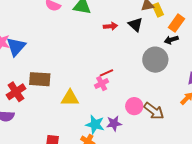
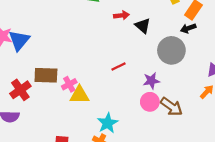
black triangle: (135, 25) -> (143, 26), moved
pink cross: (102, 84) -> (69, 84), moved
purple star: (114, 123) -> (151, 81), moved
cyan star: (95, 124) -> (108, 123), turned 30

